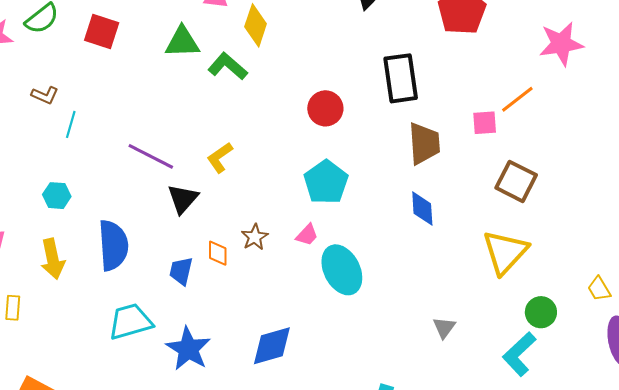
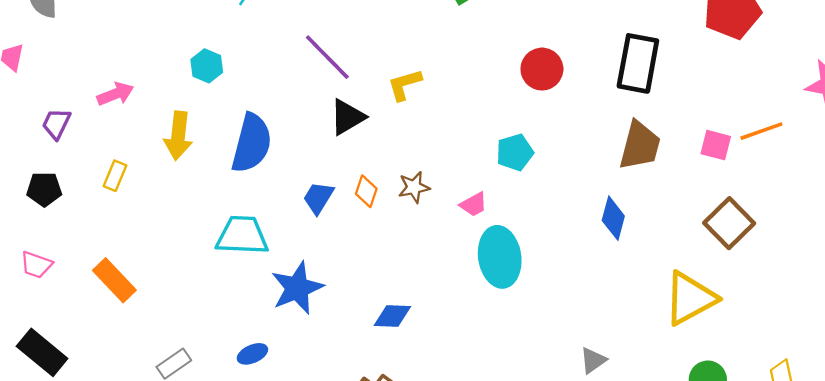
cyan pentagon: (326, 182) -> (515, 152), size x0.7
blue diamond: (272, 346) -> (392, 316), size x0.7

